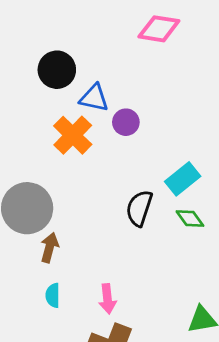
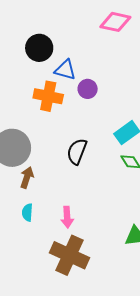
orange cross: (73, 135) -> (48, 96), turned -36
black semicircle: (139, 208) -> (77, 151), moved

